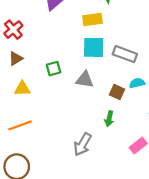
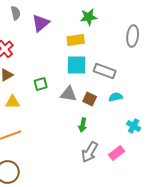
brown square: (117, 92) -> (90, 99), moved
green arrow: (109, 119) -> (83, 125), moved
gray arrow: (82, 144) -> (90, 152), moved

